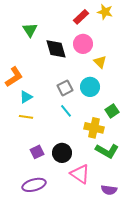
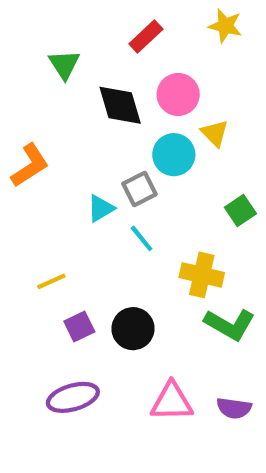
red rectangle: (81, 17) -> (146, 37), moved
cyan circle: (90, 87) -> (174, 155), moved
cyan triangle: (26, 97) -> (101, 208), moved
green square: (112, 111) -> (240, 211), moved
yellow line: (26, 117) -> (51, 281), moved, turned -32
pink triangle: (80, 174) -> (172, 402), moved, turned -35

